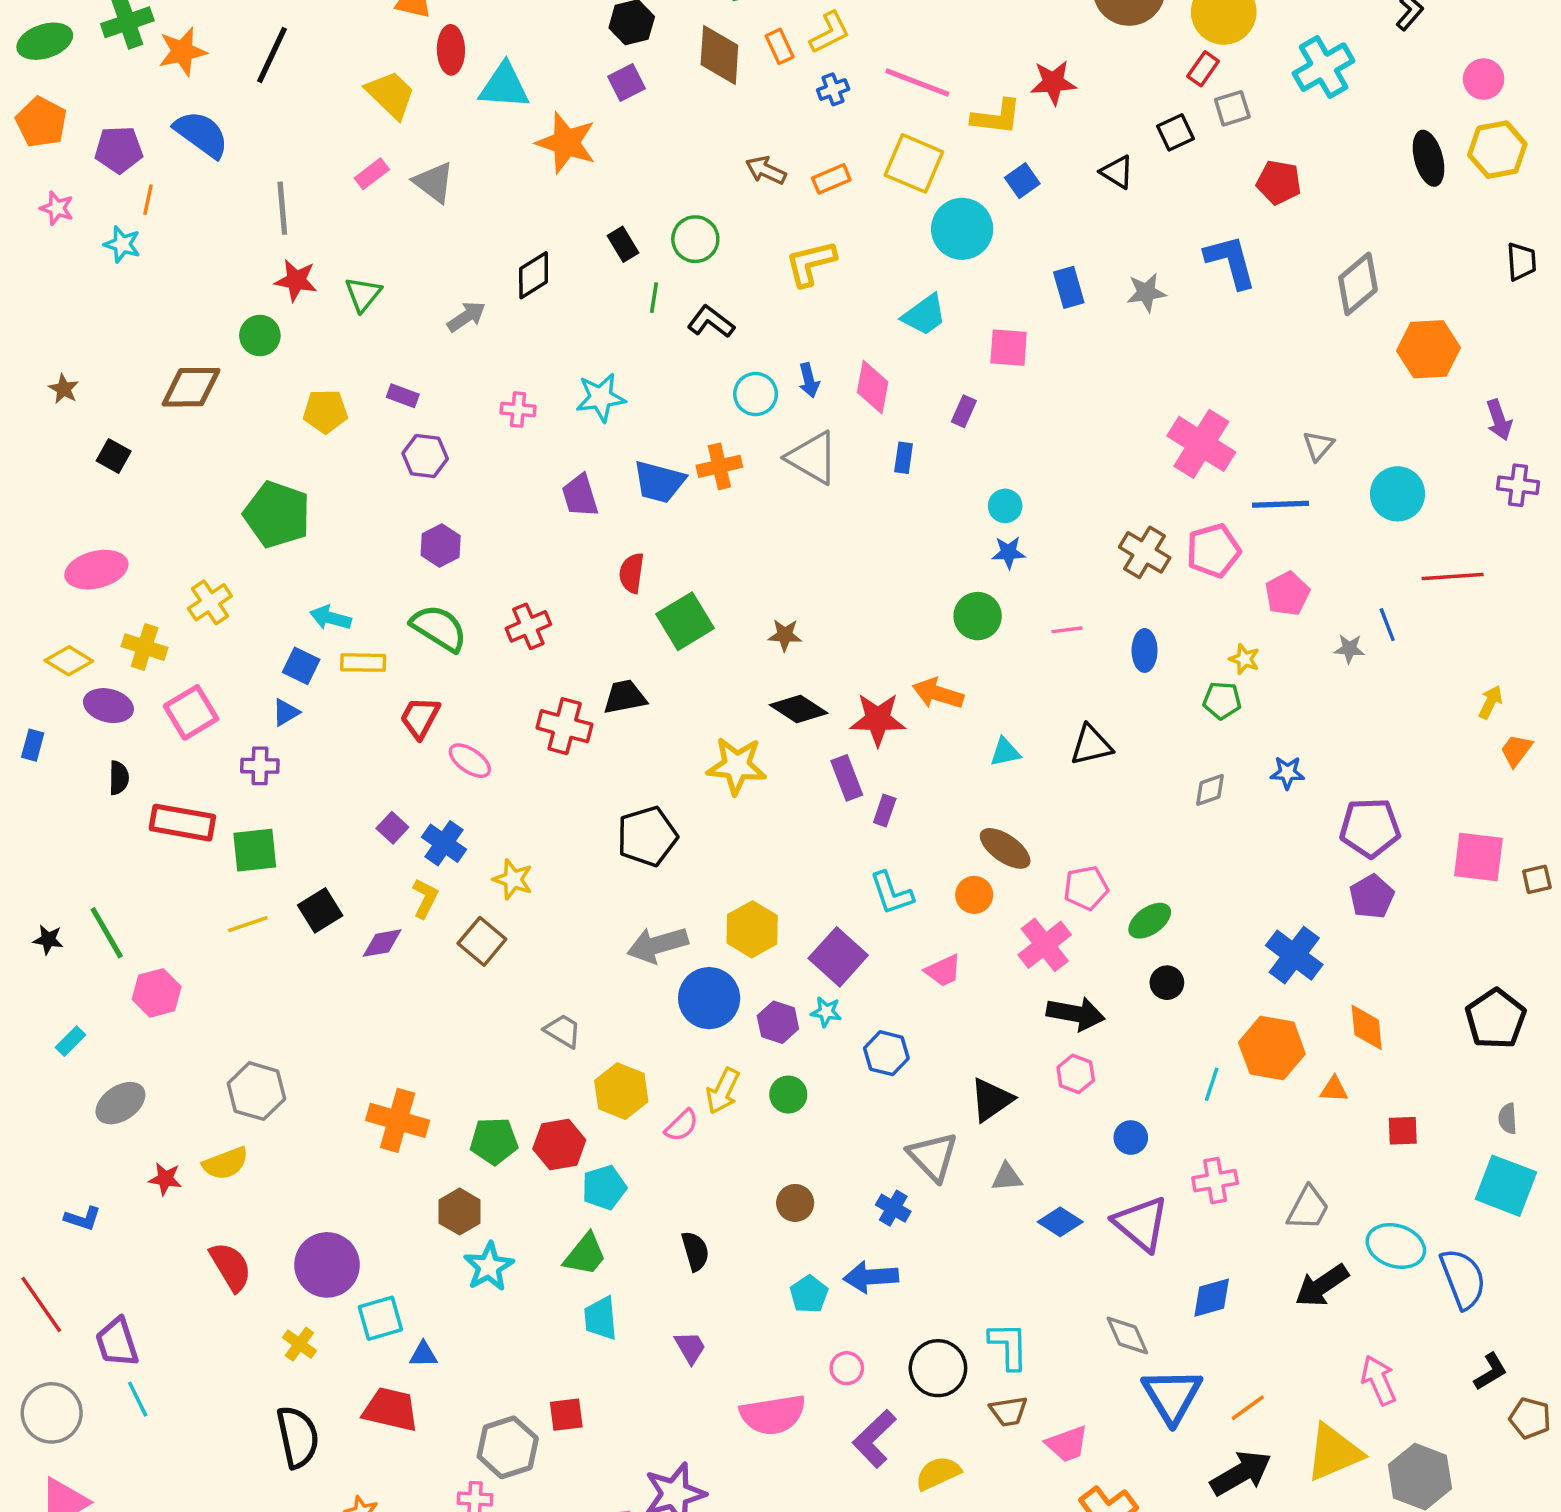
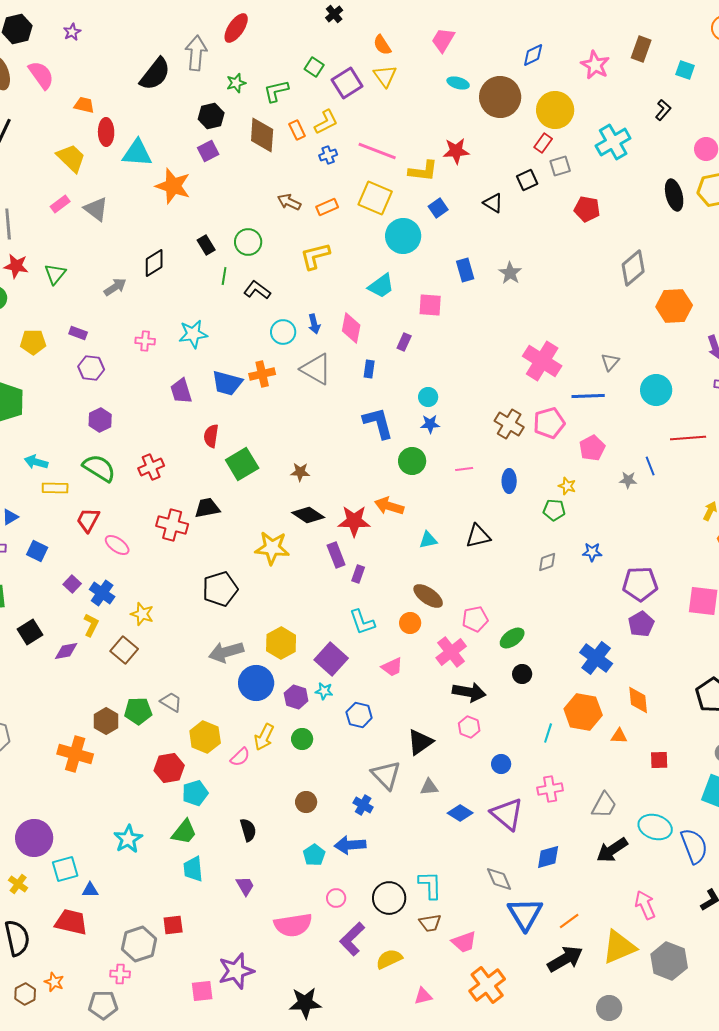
blue L-shape: (1231, 262) -> (378, 423), moved
gray star: (1146, 292) -> (510, 273), turned -30
blue square: (301, 666) -> (37, 551), moved
green pentagon: (494, 1141) -> (138, 711), moved
brown hexagon: (460, 1212) -> (106, 721), moved

